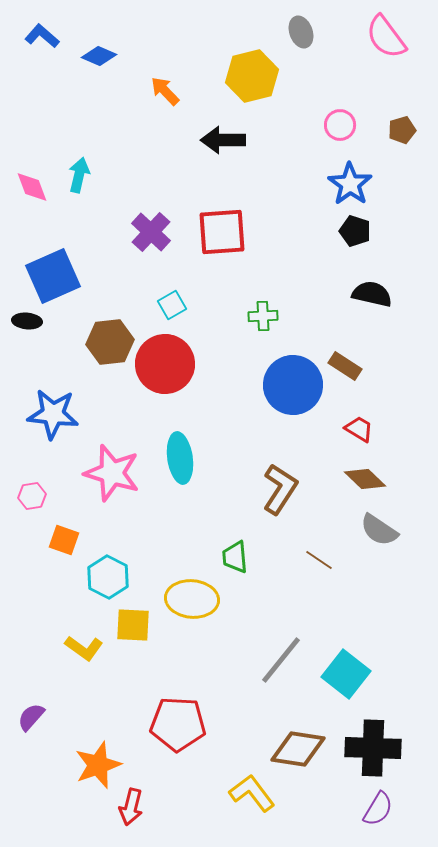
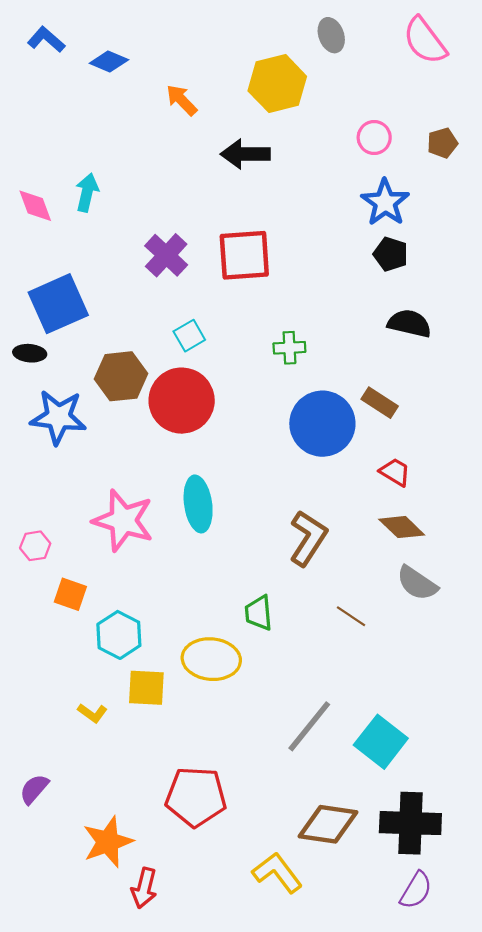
blue star: (53, 414) -> (58, 417), moved
yellow L-shape: (84, 648) -> (92, 713), size x0.7

